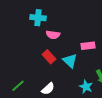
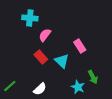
pink semicircle: (53, 35) -> (45, 35), turned 120
pink rectangle: (88, 46) -> (80, 46), turned 64

